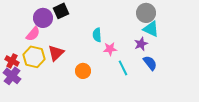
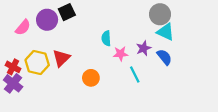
pink semicircle: (33, 34) -> (23, 27), moved
purple star: (141, 44) -> (144, 48), moved
blue semicircle: (150, 63) -> (164, 57), moved

